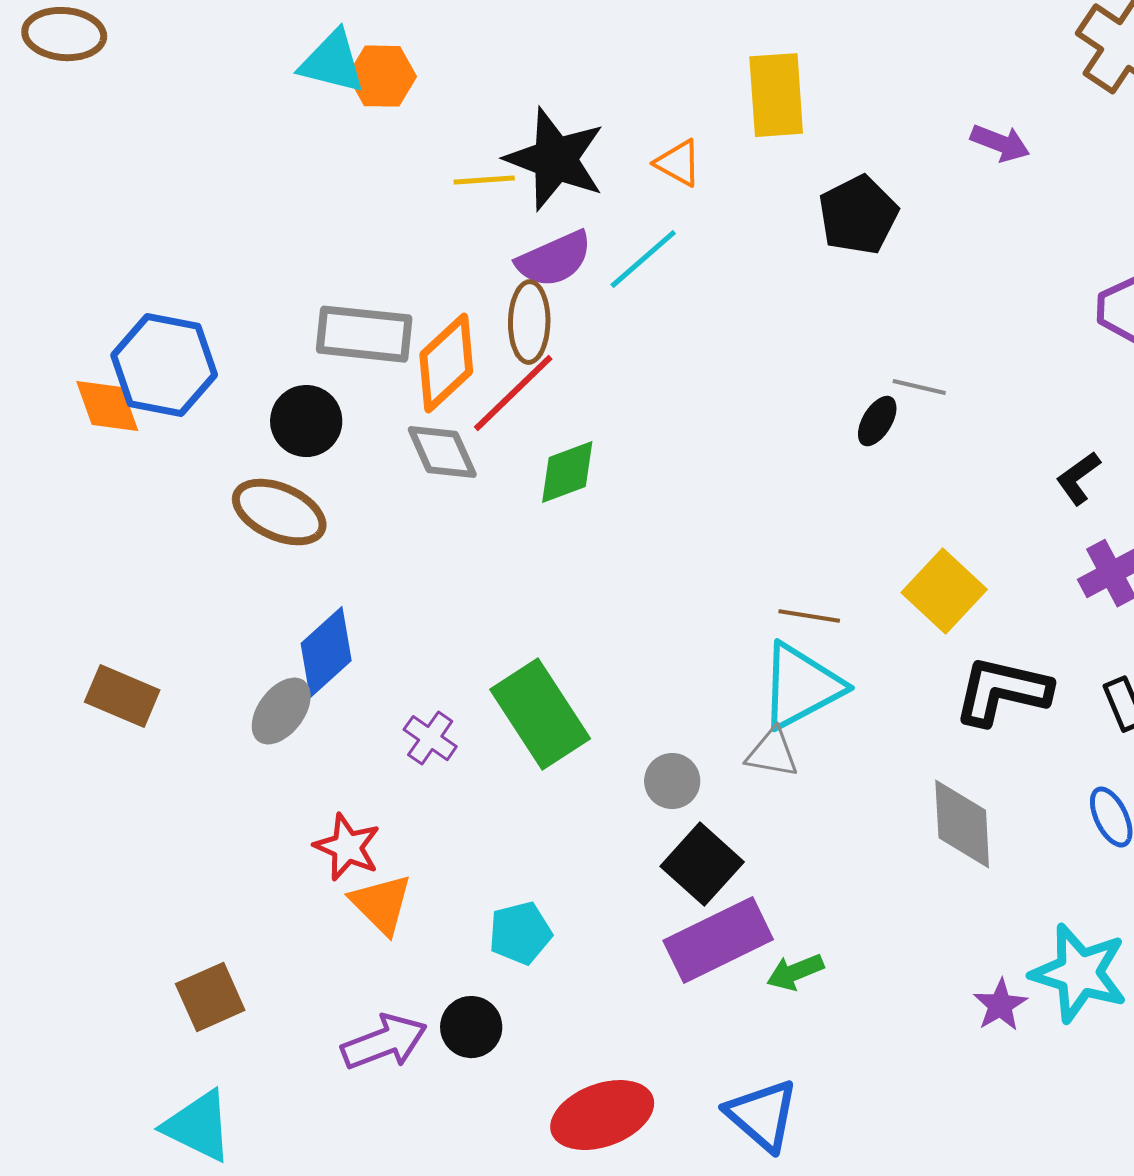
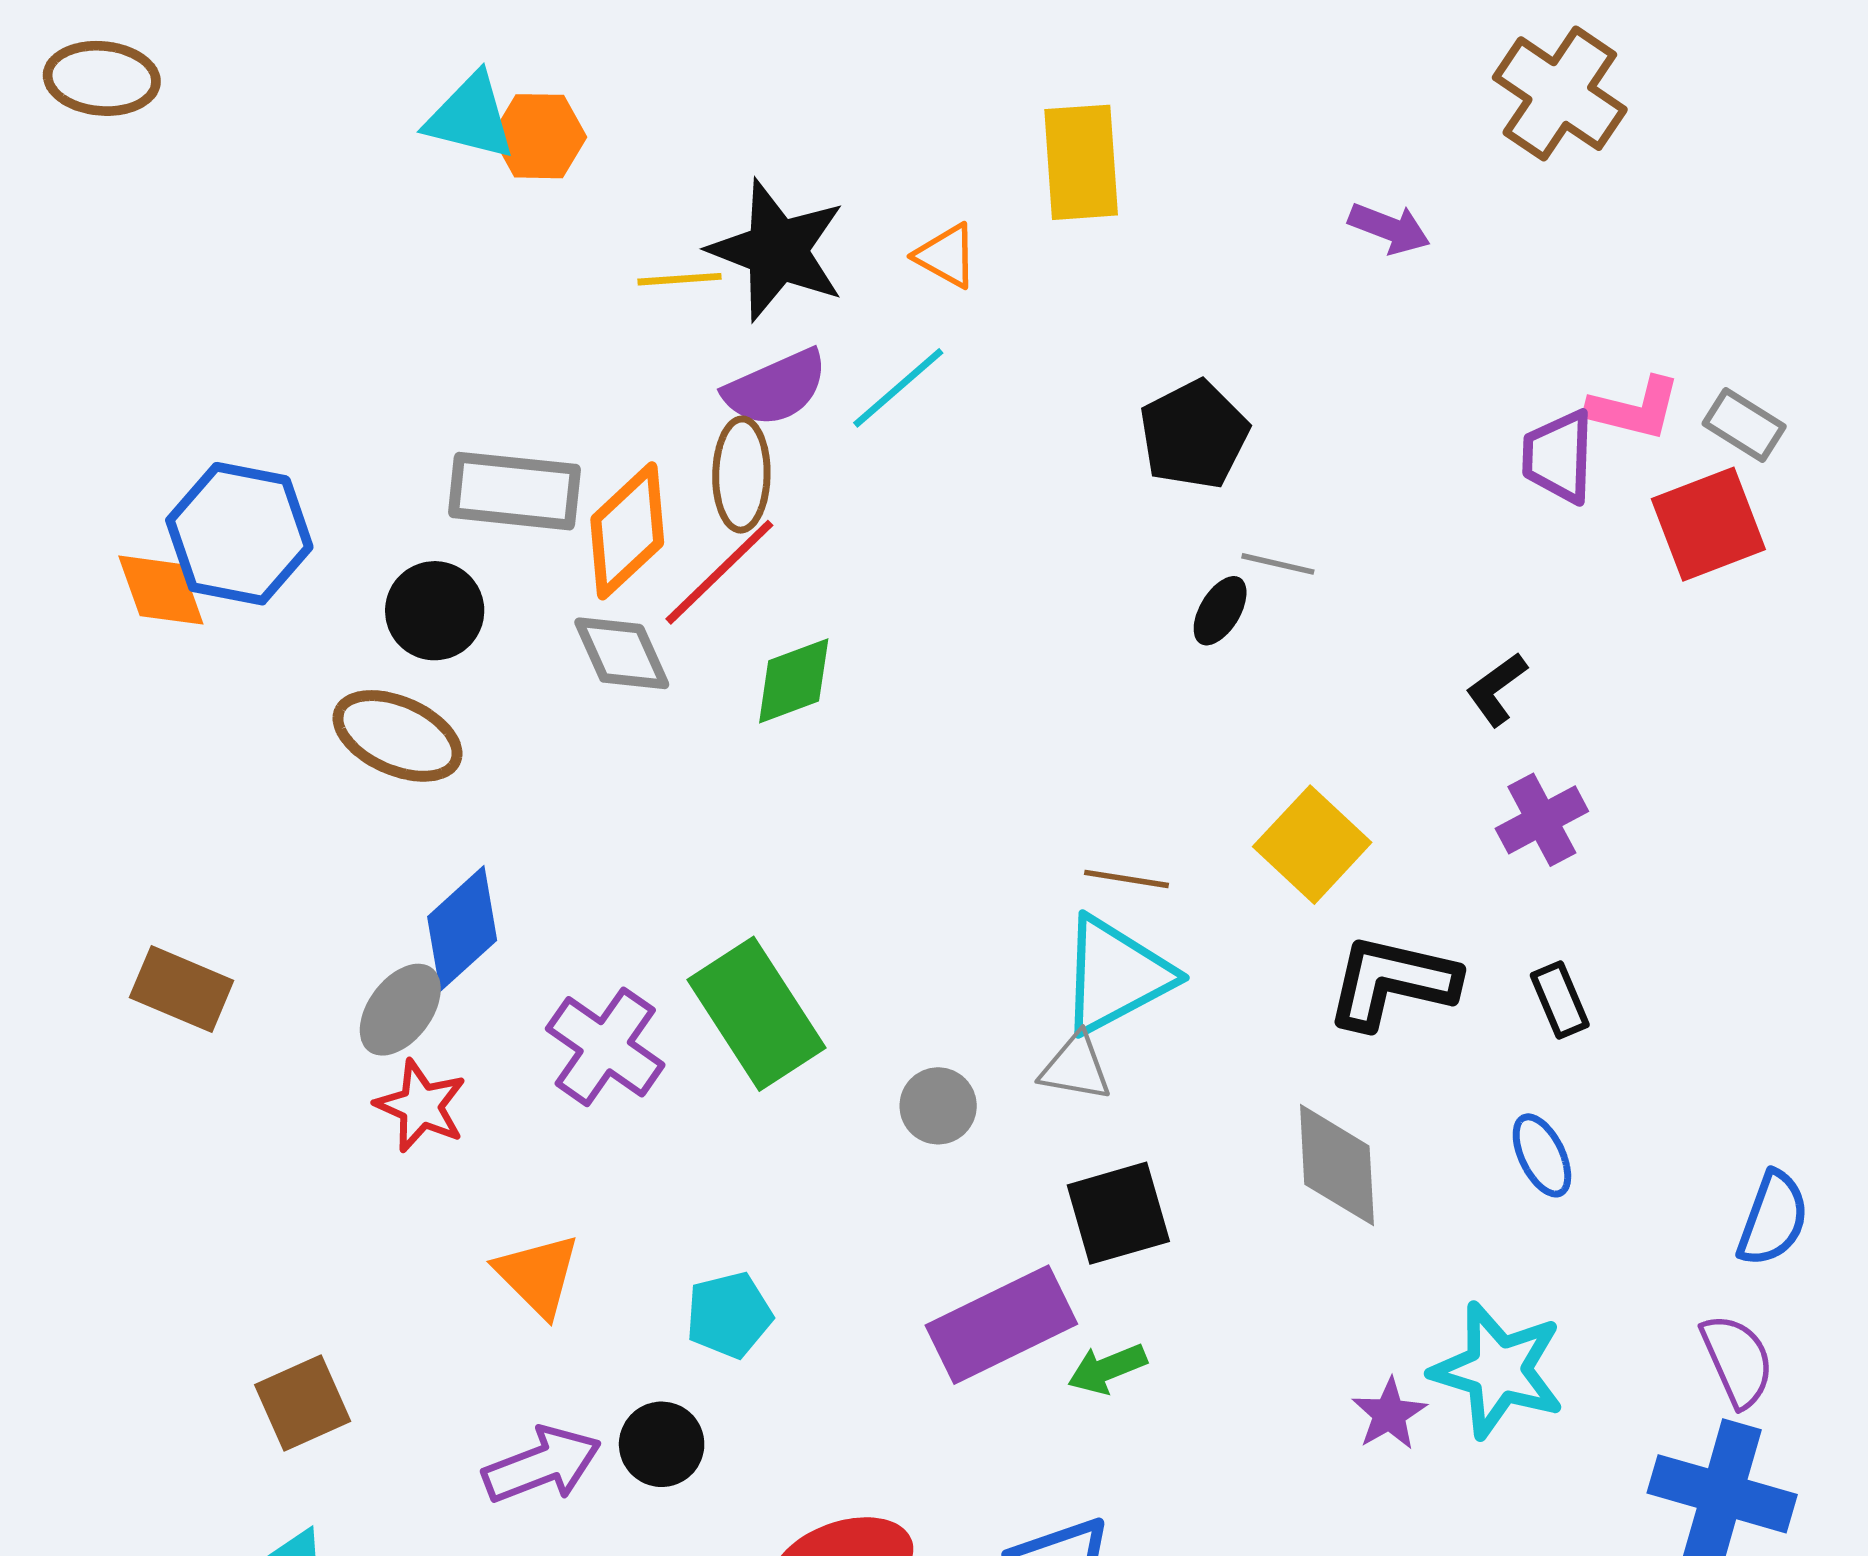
black pentagon: (858, 215) -> (1194, 435), moved
purple cross: (430, 738) -> (605, 1047), size x1.6
red star: (347, 847) -> (421, 1106), moved
black square: (702, 864) -> (1118, 1213), moved, turned 32

